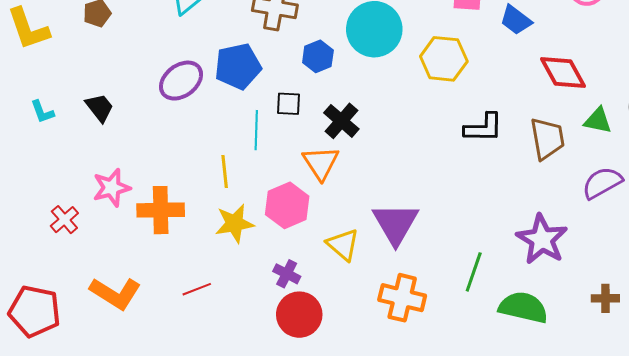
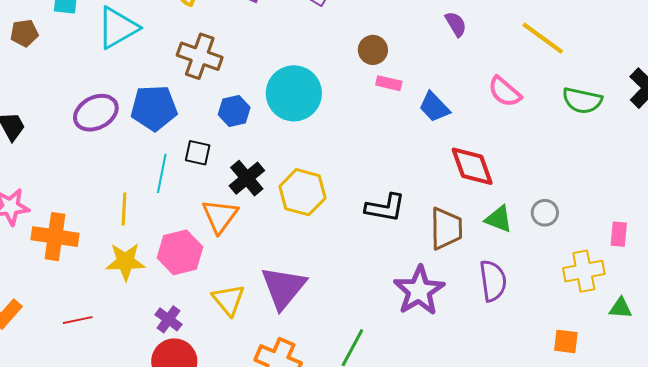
yellow hexagon: (444, 59) -> (302, 192), moved
purple semicircle: (602, 183) -> (493, 281), turned 102
purple star: (542, 239) -> (419, 291), moved

